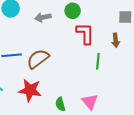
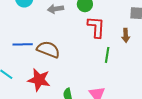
brown semicircle: (38, 59) -> (48, 49), turned 55

